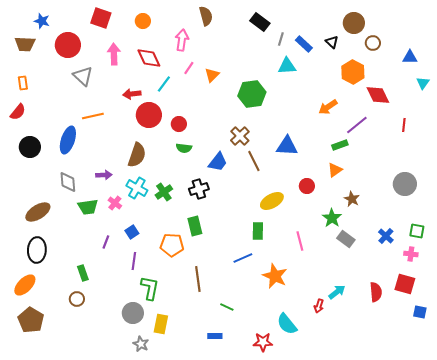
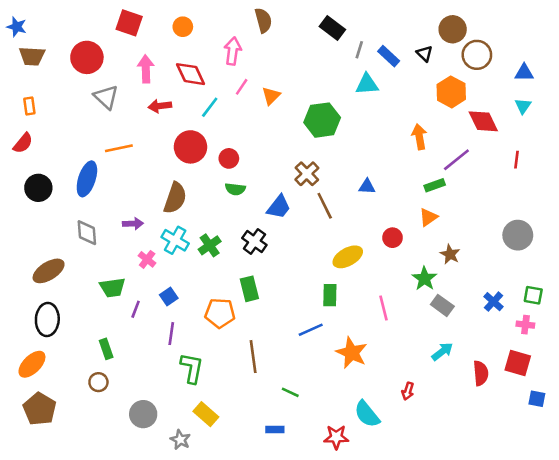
blue star: (42, 21) -> (17, 27), moved
brown circle: (373, 43) -> (477, 55), size x1.5
cyan triangle: (423, 83) -> (523, 106), moved
red arrow: (132, 94) -> (160, 106), moved
orange arrow: (328, 107) -> (419, 137), turned 114
blue triangle: (287, 146) -> (367, 187), size x0.6
black cross: (199, 189) -> (254, 242), turned -36
green trapezoid: (88, 207) -> (113, 288), moved
cyan arrow: (337, 292) -> (442, 351), moved
gray circle: (133, 313) -> (143, 414), moved
yellow rectangle: (161, 324) -> (206, 414), turned -60

